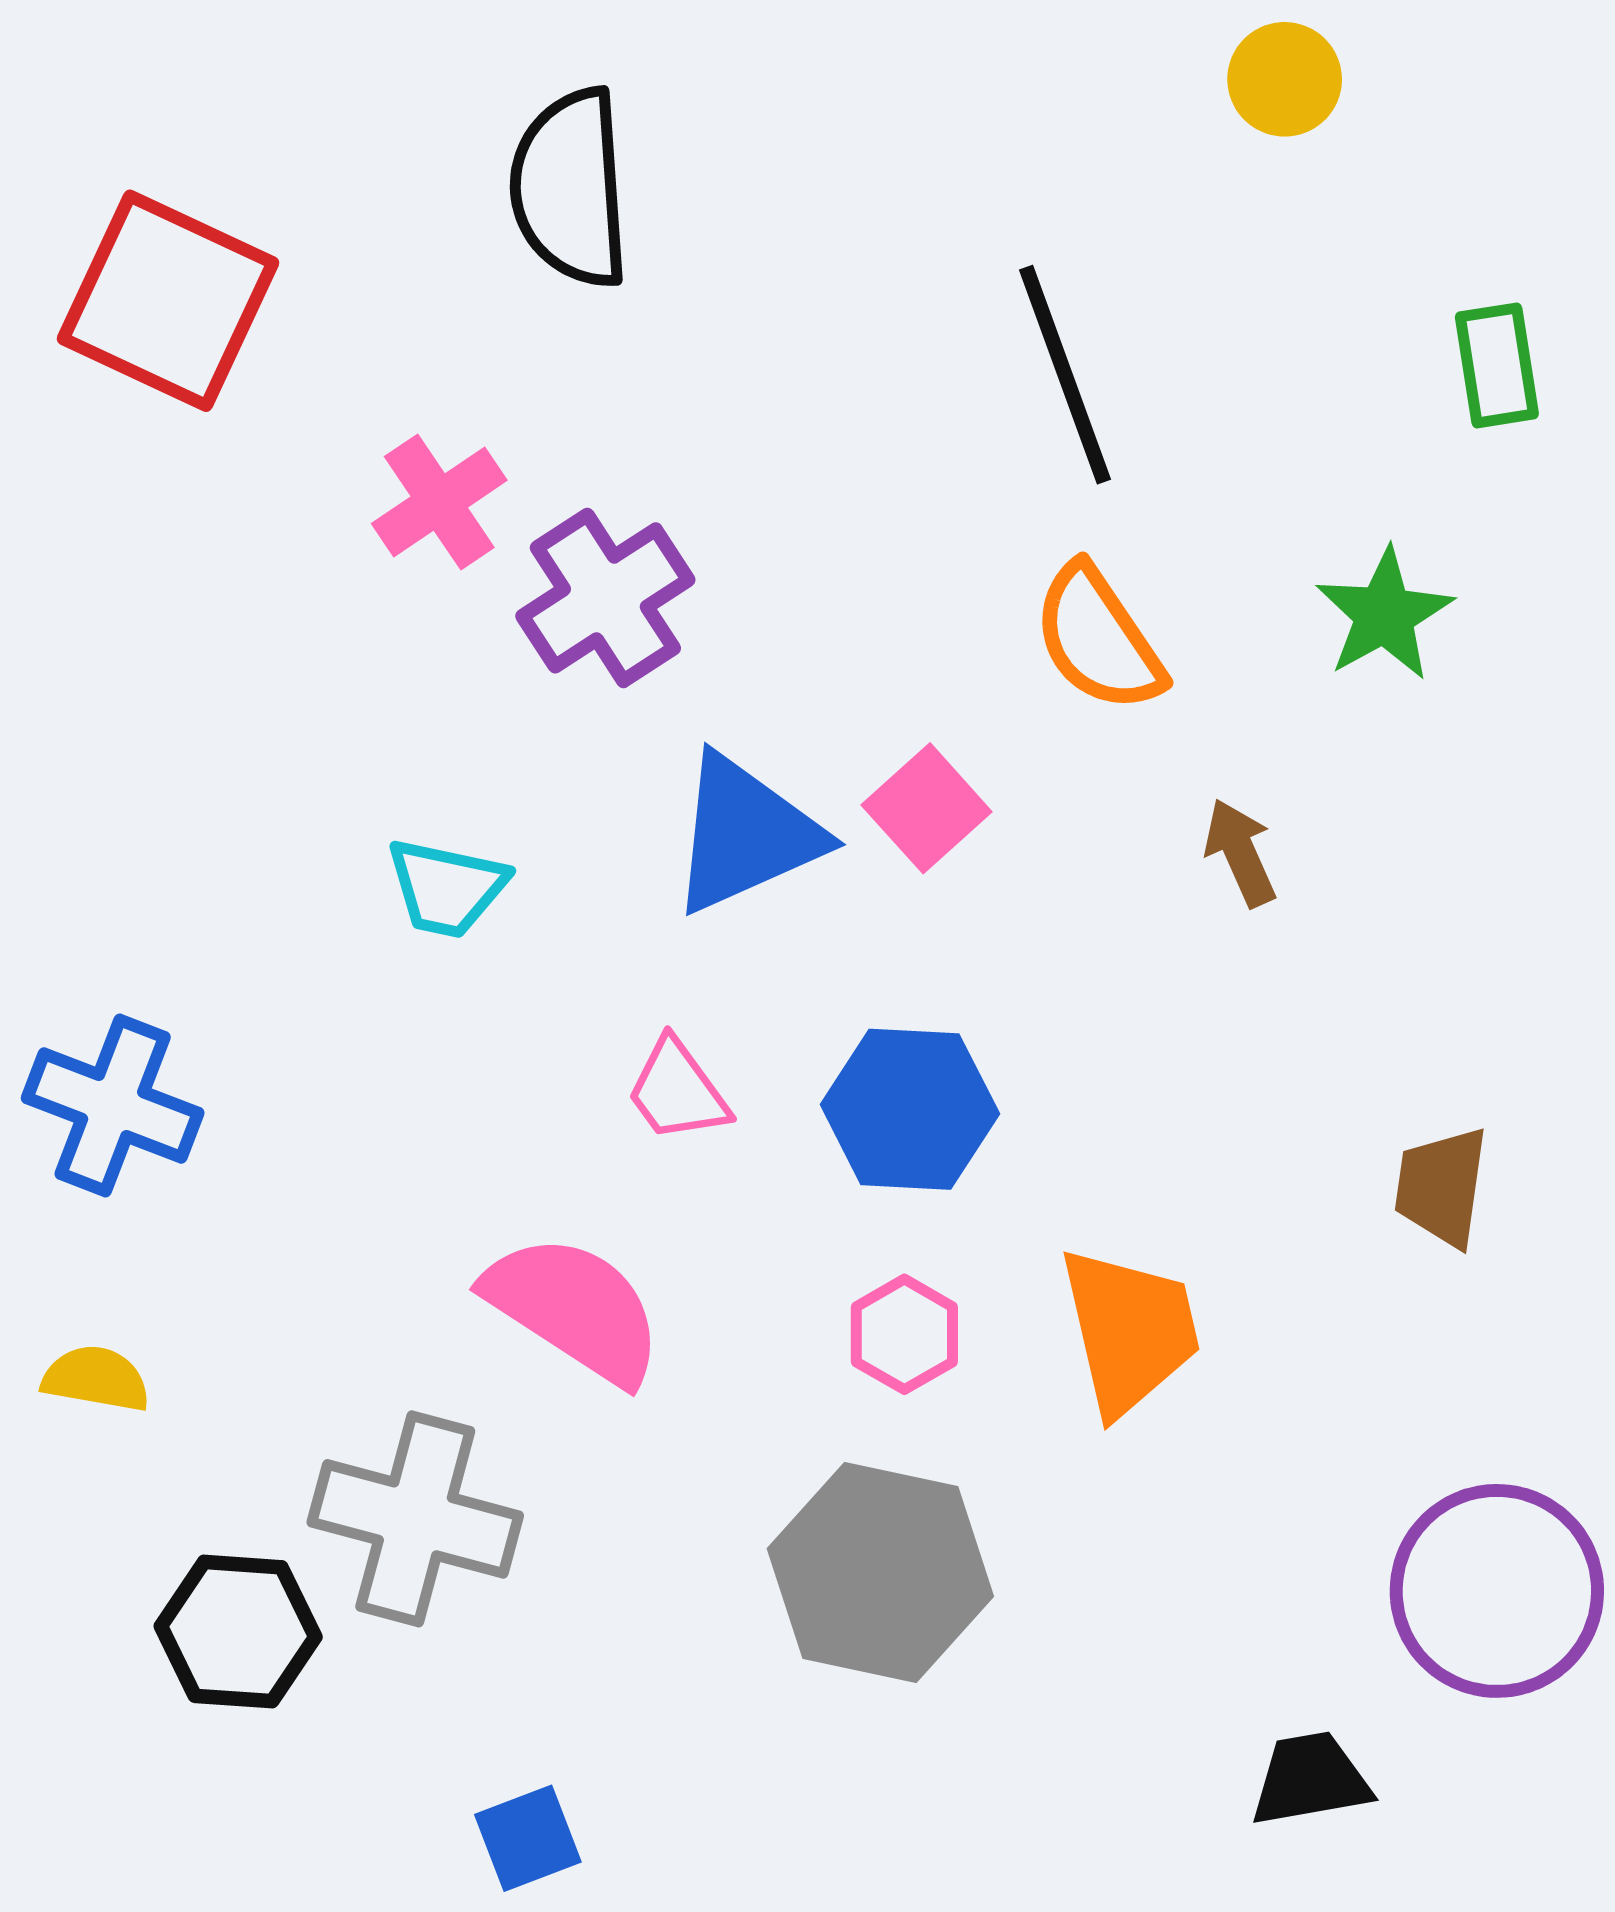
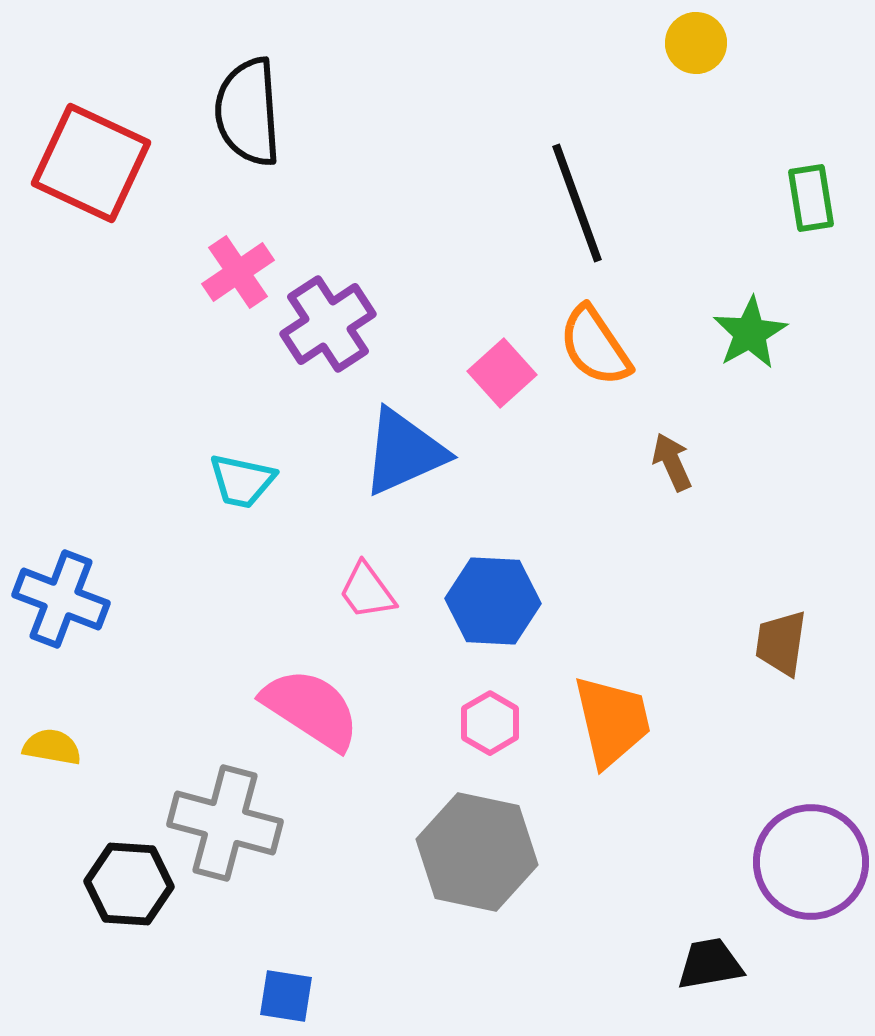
black semicircle: (570, 188) -> (248, 112), moved
pink square: (927, 808) -> (502, 373), moved
blue square: (528, 1838) -> (286, 996), turned 30

